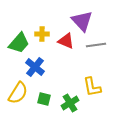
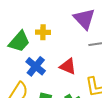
red triangle: (66, 41) -> (68, 66), moved

